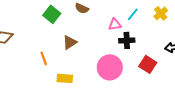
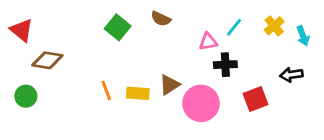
brown triangle: (70, 42) -> (169, 85), moved
red square: (148, 64) -> (256, 99), turned 36
yellow rectangle: (65, 78) -> (138, 93), moved

